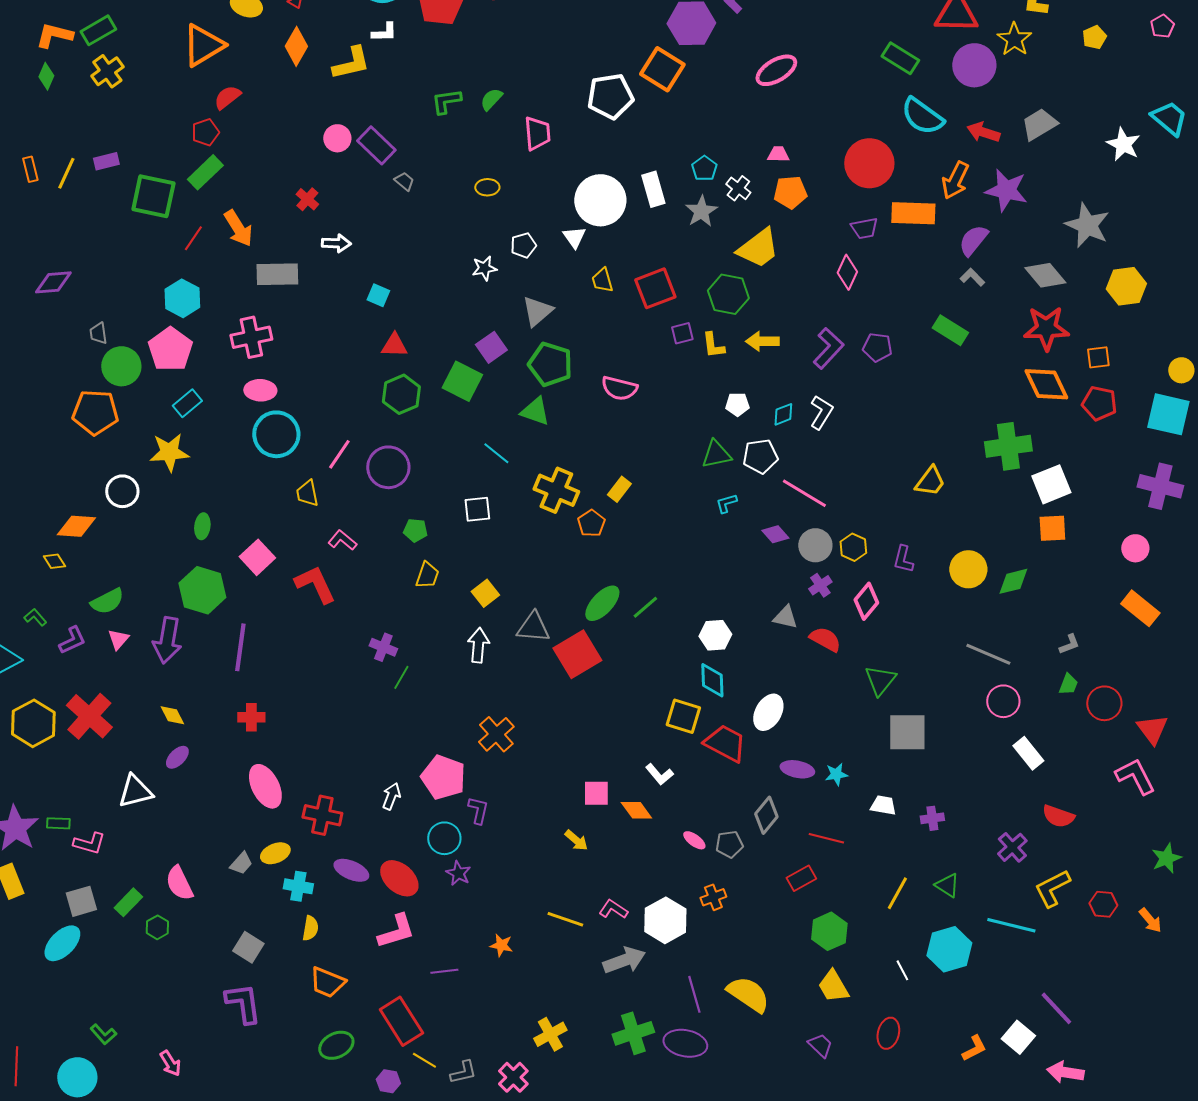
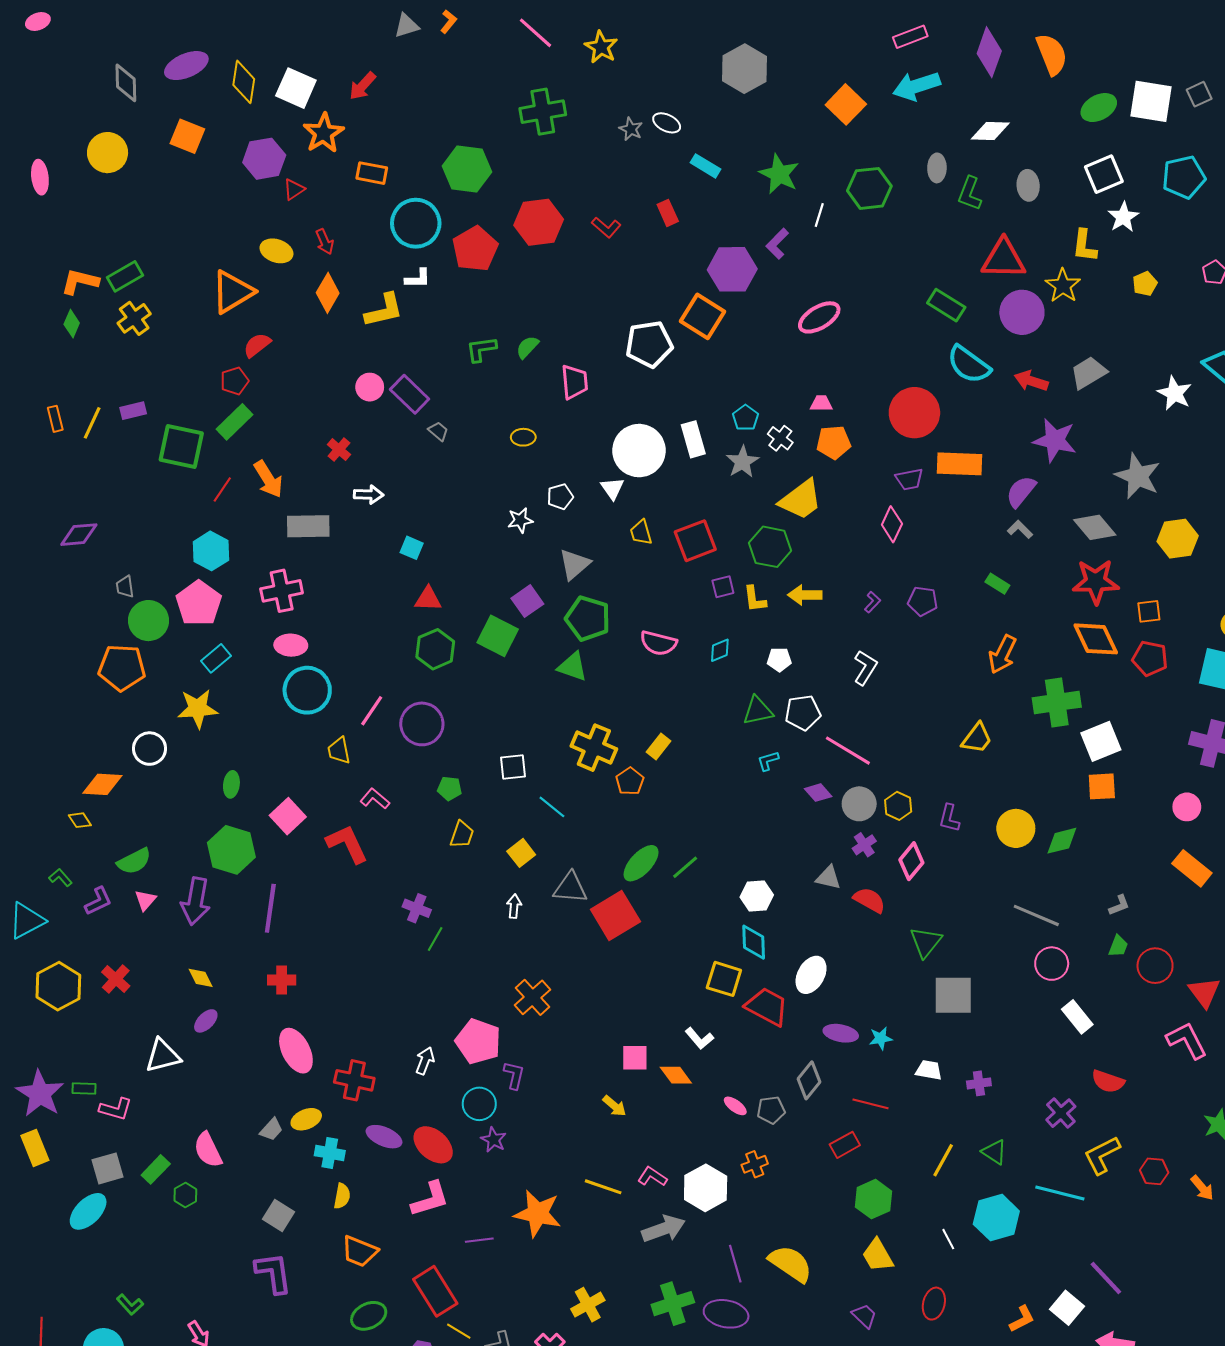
orange arrow: (955, 180) -> (1003, 654), moved
green rectangle: (950, 330) -> (997, 584), size x0.7
purple L-shape: (828, 348) -> (872, 602), size x0.5
cyan diamond: (783, 414) -> (720, 650), moved
cyan line: (496, 453) -> (552, 807), moved
white arrow: (478, 645) -> (514, 906), size x0.7
red cross: (89, 716) -> (116, 979), size x0.6
orange star: (501, 945) -> (538, 1213), size x2.0

